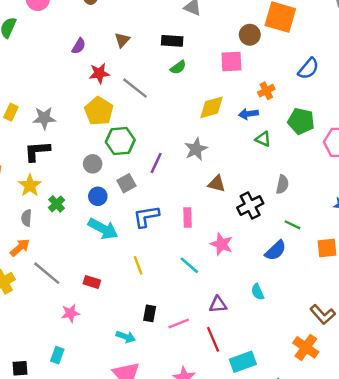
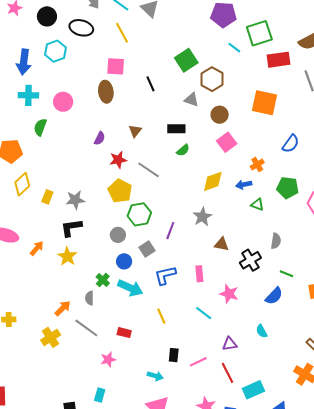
brown circle: (250, 35) -> (220, 115), moved
pink square: (231, 61) -> (227, 142), turned -30
green cross: (57, 204) -> (103, 280), moved
gray semicircle: (26, 218) -> (89, 298), moved

